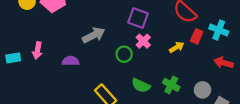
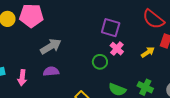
gray arrow: (94, 35) -> (51, 46), moved
pink arrow: (37, 51) -> (22, 78), moved

